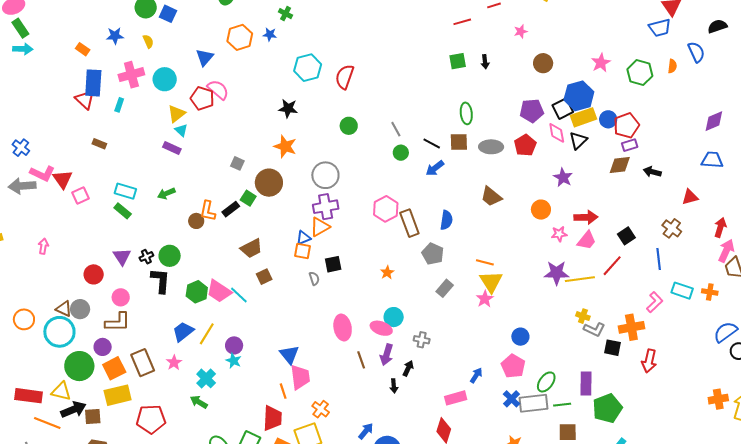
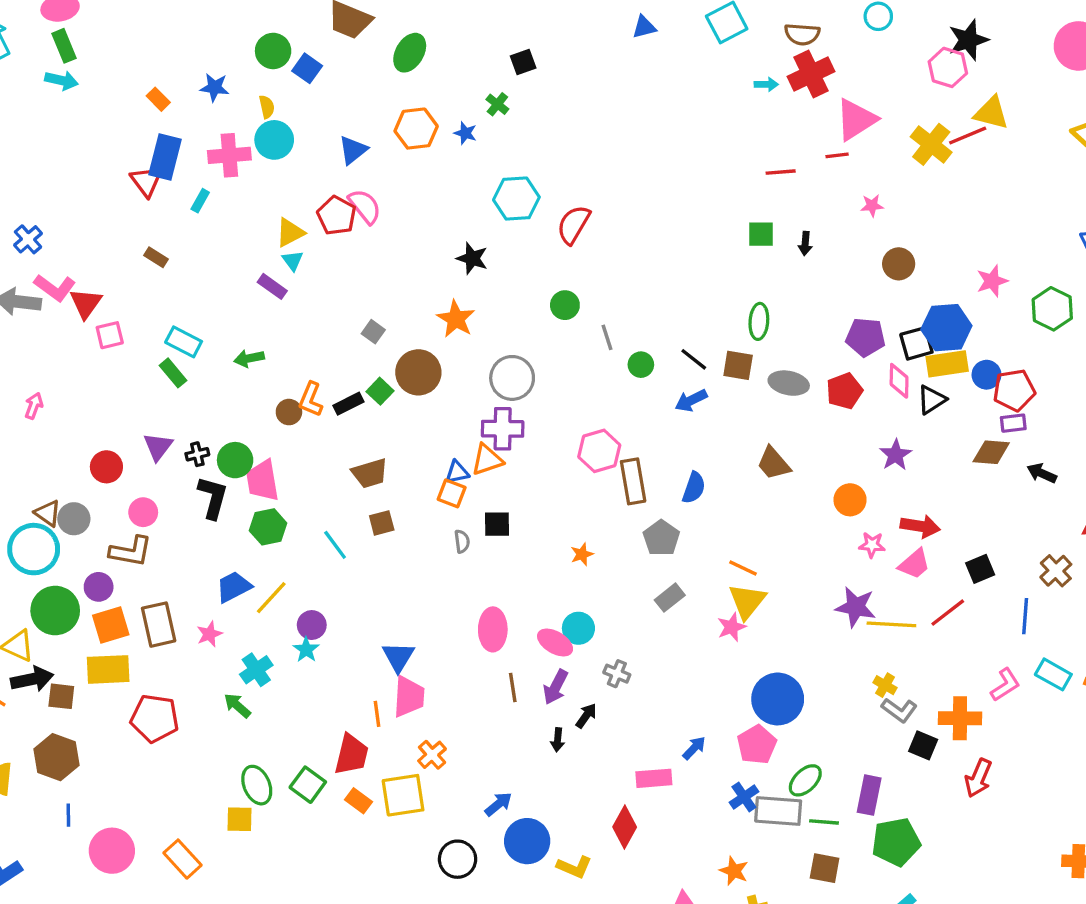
cyan circle: (165, 79) -> (274, 140), moved
gray line: (396, 129) -> (607, 337), moved
pink trapezoid: (219, 291) -> (263, 481), moved, turned 36
blue circle: (520, 337) -> (778, 699), size x1.8

